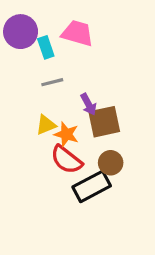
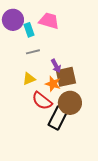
orange star: (66, 134) -> (53, 84), moved
brown circle: (111, 163) -> (70, 103), size x1.5
black rectangle: (92, 186) -> (58, 118), turned -35

